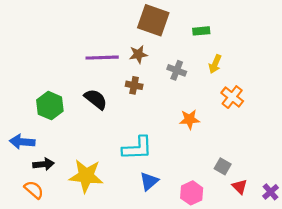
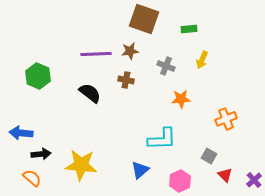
orange cross: (232, 97) -> (226, 119), moved, turned 30
green hexagon: (50, 106) -> (38, 76), moved
orange star: (190, 119) -> (181, 99), moved
cyan L-shape: (137, 148) -> (162, 139), moved

